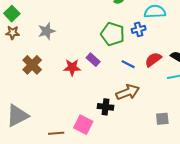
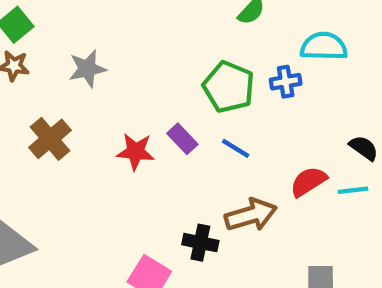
red semicircle: (153, 60) -> (308, 182), moved
blue line: (128, 64) -> (236, 148), moved

